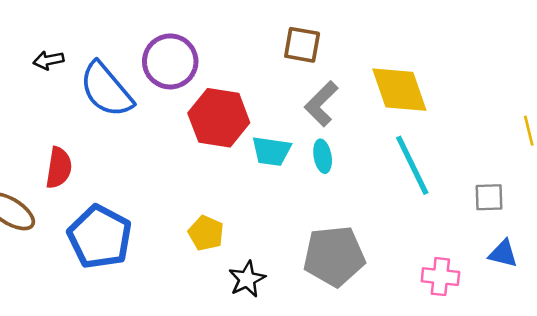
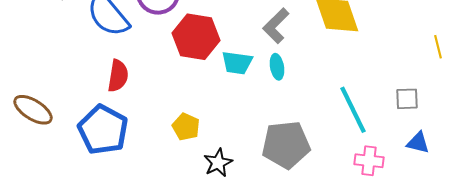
cyan line: (412, 165) -> (353, 110), moved
red semicircle: (59, 168) -> (118, 76), moved

